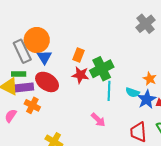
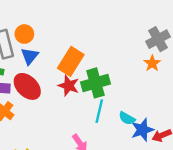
orange circle: (37, 40) -> (24, 34), size x0.6
orange rectangle: (78, 55) -> (71, 61), size x1.6
orange star: (150, 79) -> (152, 63), moved

